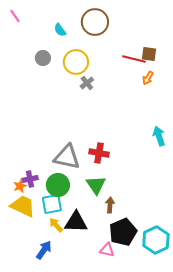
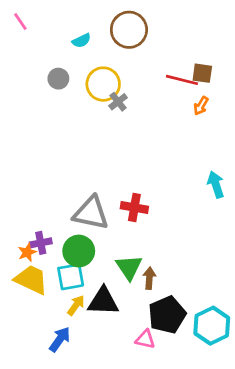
cyan semicircle: (60, 30) -> (81, 41), turned -80
gray cross: (87, 83) -> (118, 102), moved
green triangle: (96, 185) -> (129, 267), moved
yellow arrow: (56, 225) -> (76, 305), turned 77

